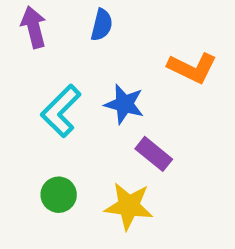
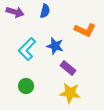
purple arrow: (34, 27) -> (15, 12), turned 120
yellow star: (129, 206) -> (70, 93), moved

